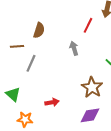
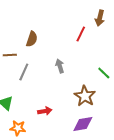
gray arrow: (74, 48) -> (60, 66), moved

